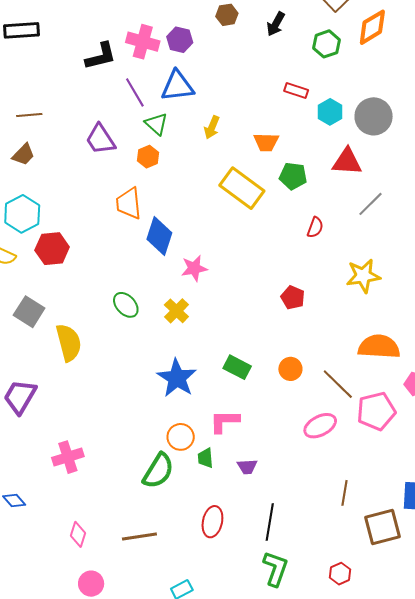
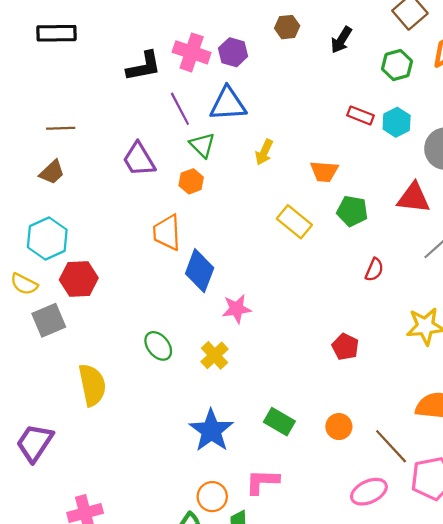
cyan hexagon: (330, 112) -> (397, 122), moved
yellow rectangle: (242, 188) -> (294, 222), size x0.7
gray square: (29, 312) -> (49, 320), moved, turned 32

